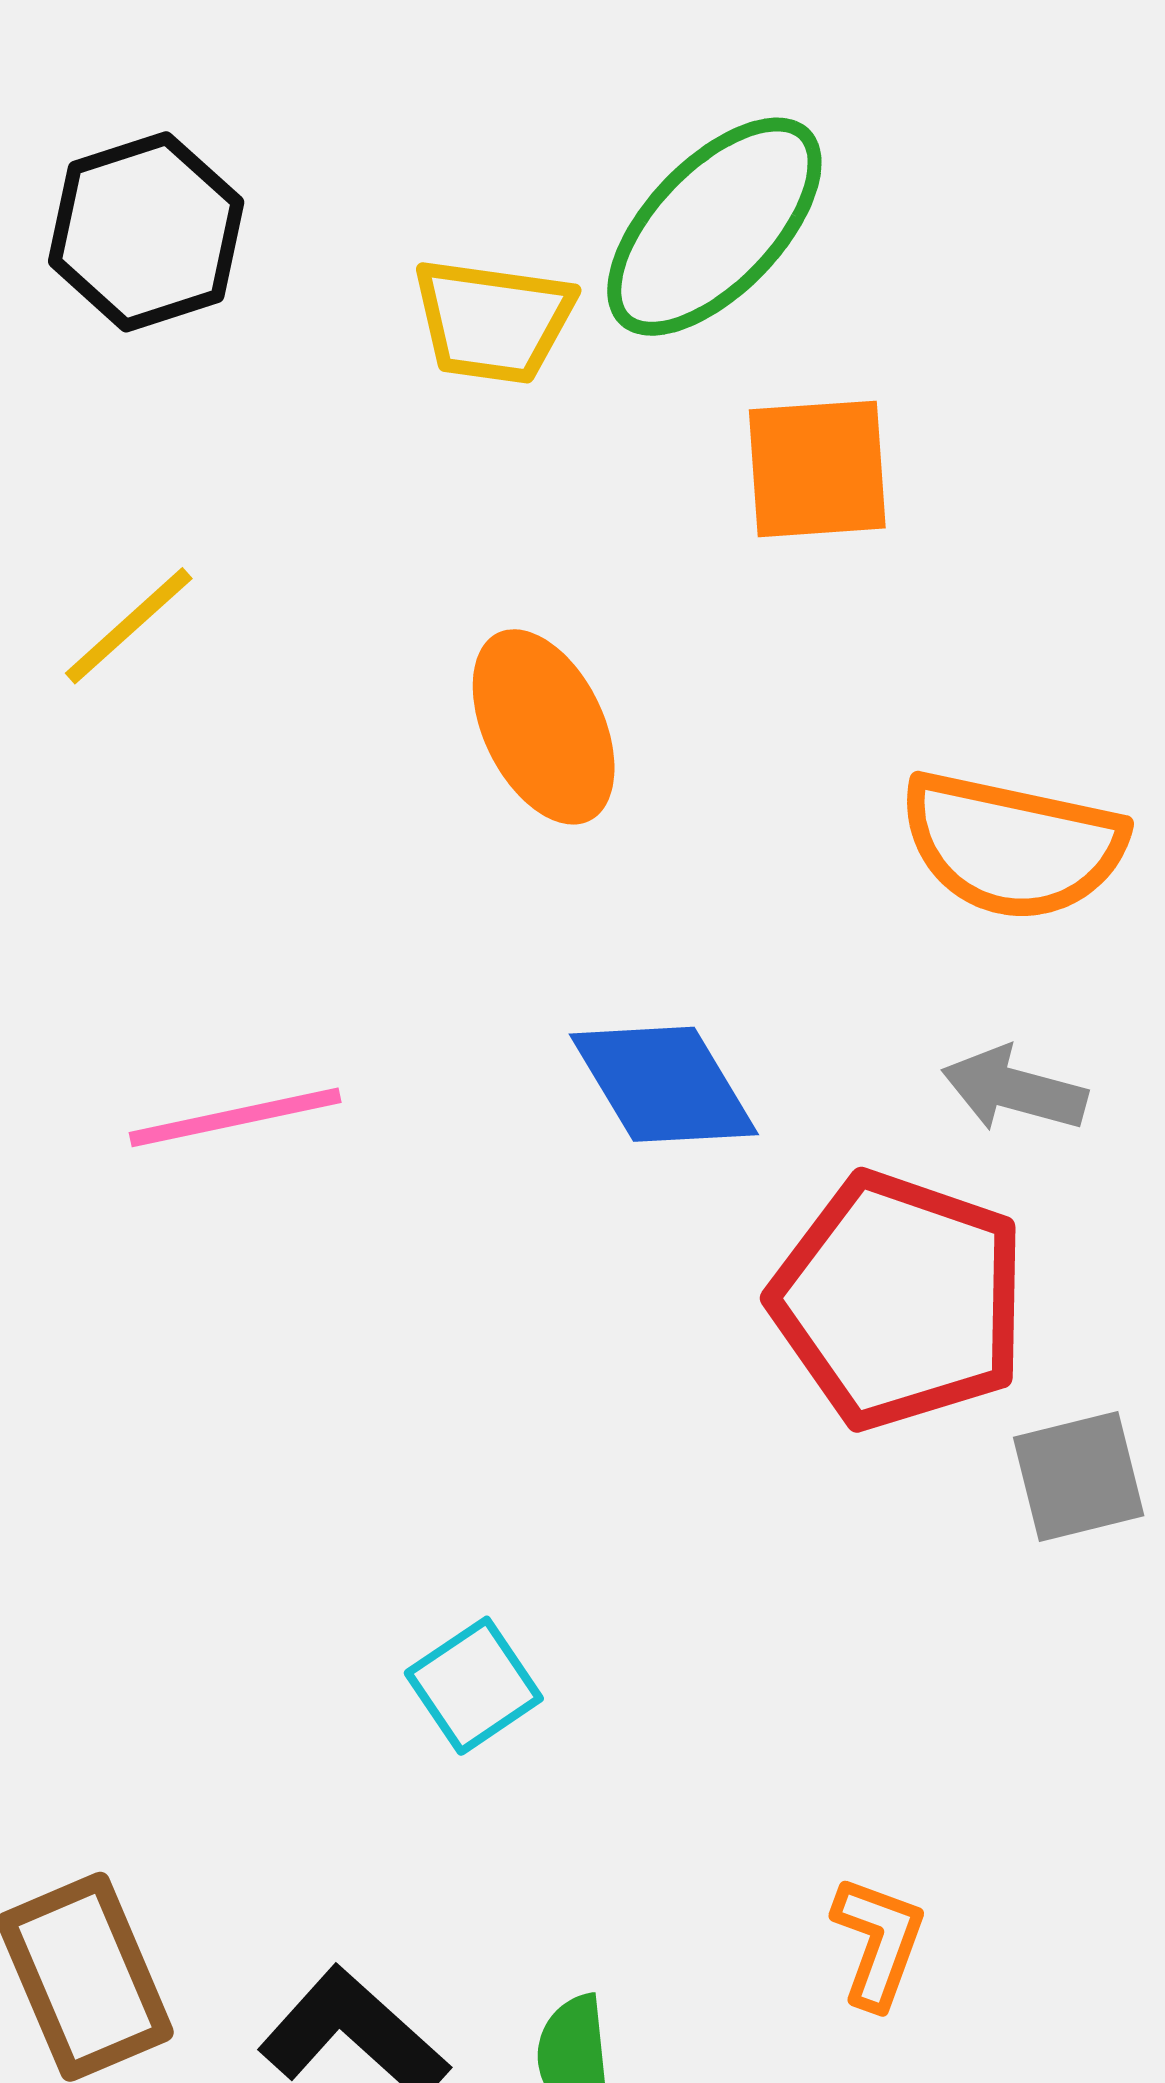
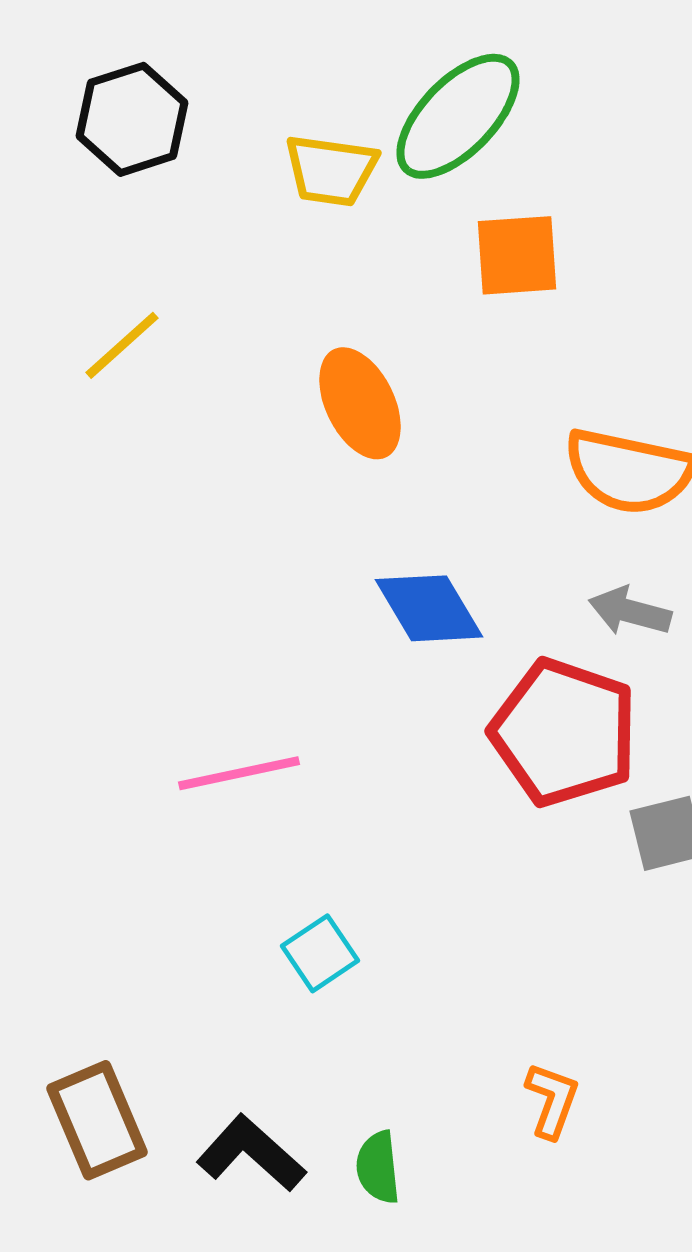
pink line: (235, 1117) -> (239, 773), moved

